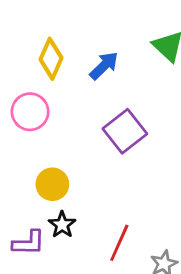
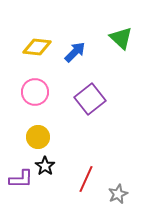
yellow diamond: (51, 59) -> (37, 47), turned 72
pink circle: (30, 112) -> (35, 92), moved

